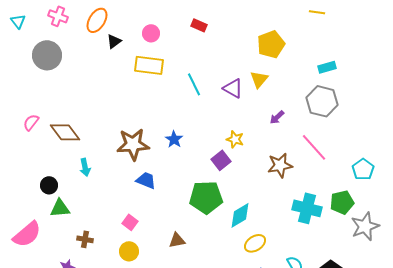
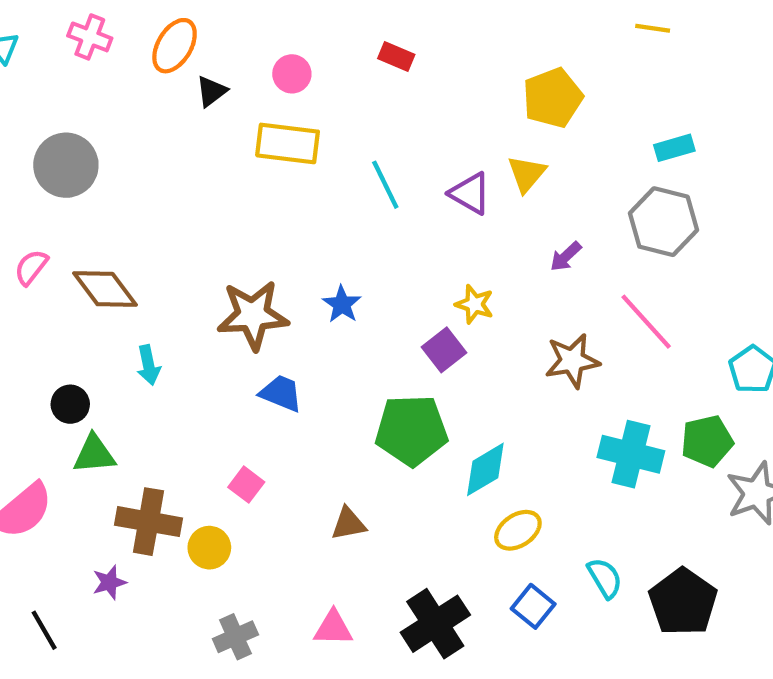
gray circle: (47, 55) -> (66, 165), moved
brown cross: (85, 239) -> (148, 522), size x1.8
yellow circle: (129, 251) -> (209, 548), moved

